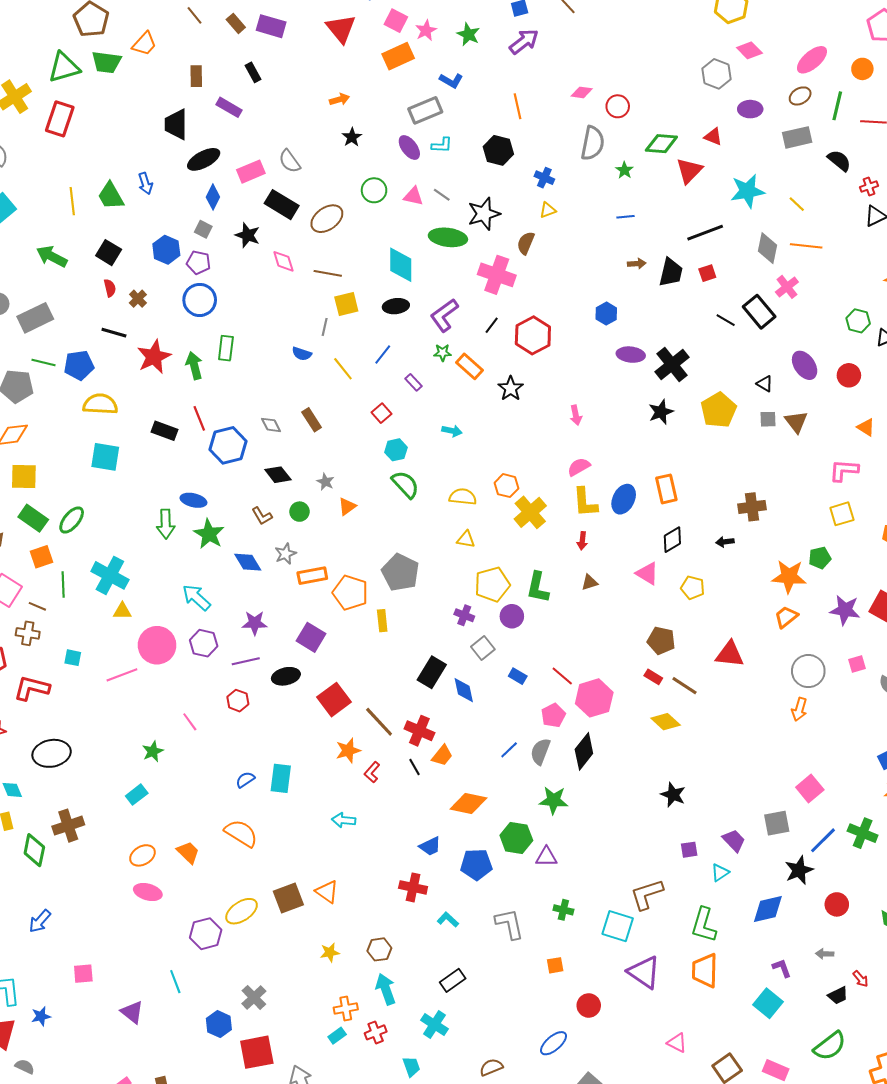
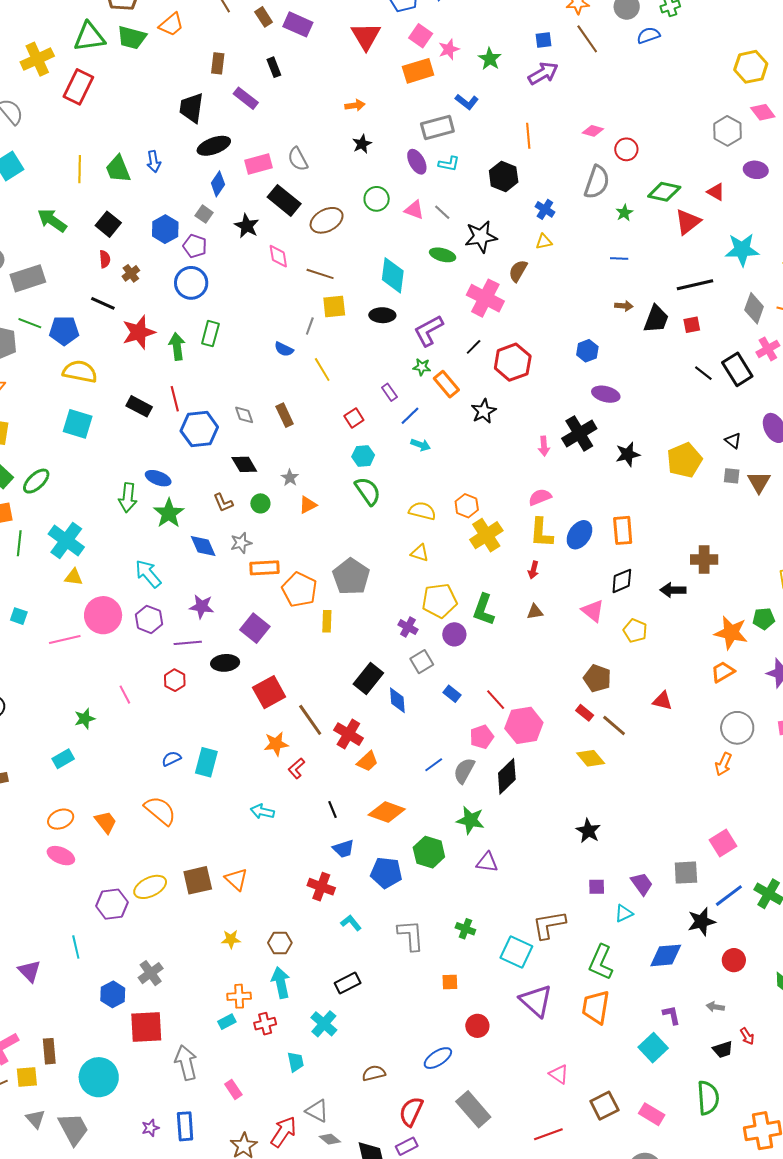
green ellipse: (448, 237) -> (443, 255), size x0.7
blue line: (383, 354) -> (410, 416), moved
black cross: (672, 365) -> (579, 433), moved
black arrow: (725, 542) -> (673, 590), size x1.4
red triangle: (730, 654) -> (663, 701), size x0.7
black line: (415, 767) -> (332, 809), moved
purple triangle: (546, 857) -> (487, 862), moved
green semicircle: (830, 1046) -> (708, 1098), turned -64

